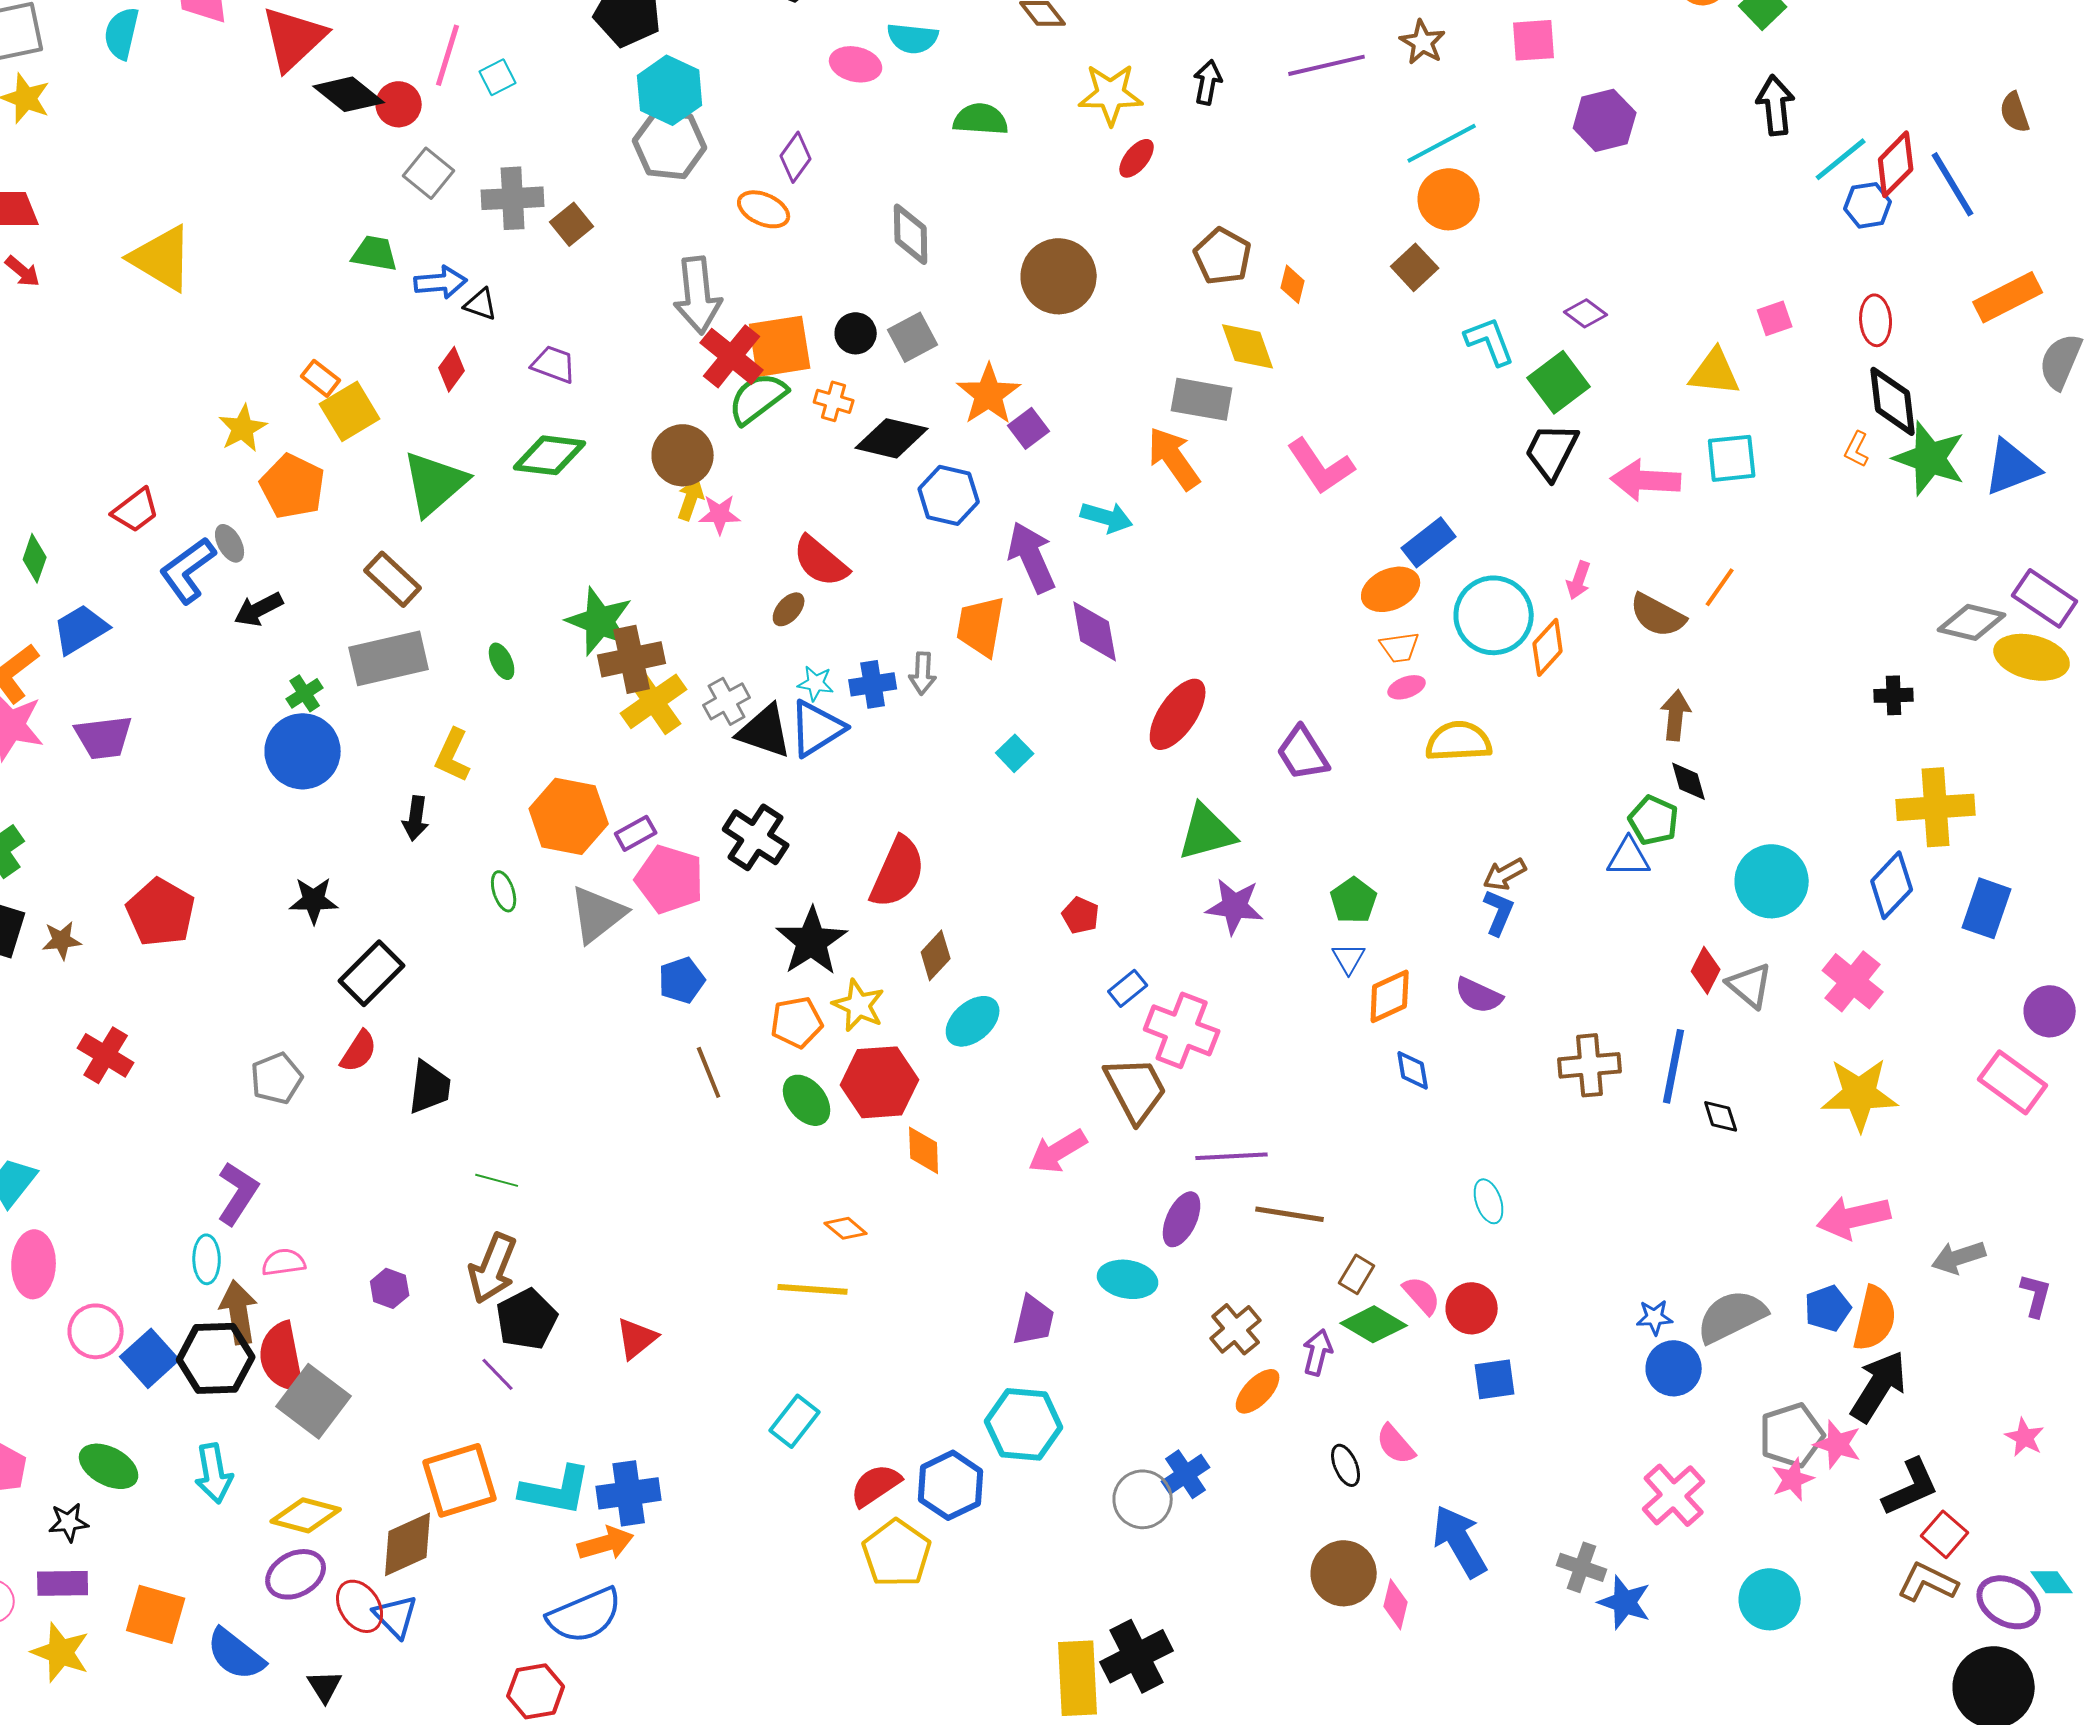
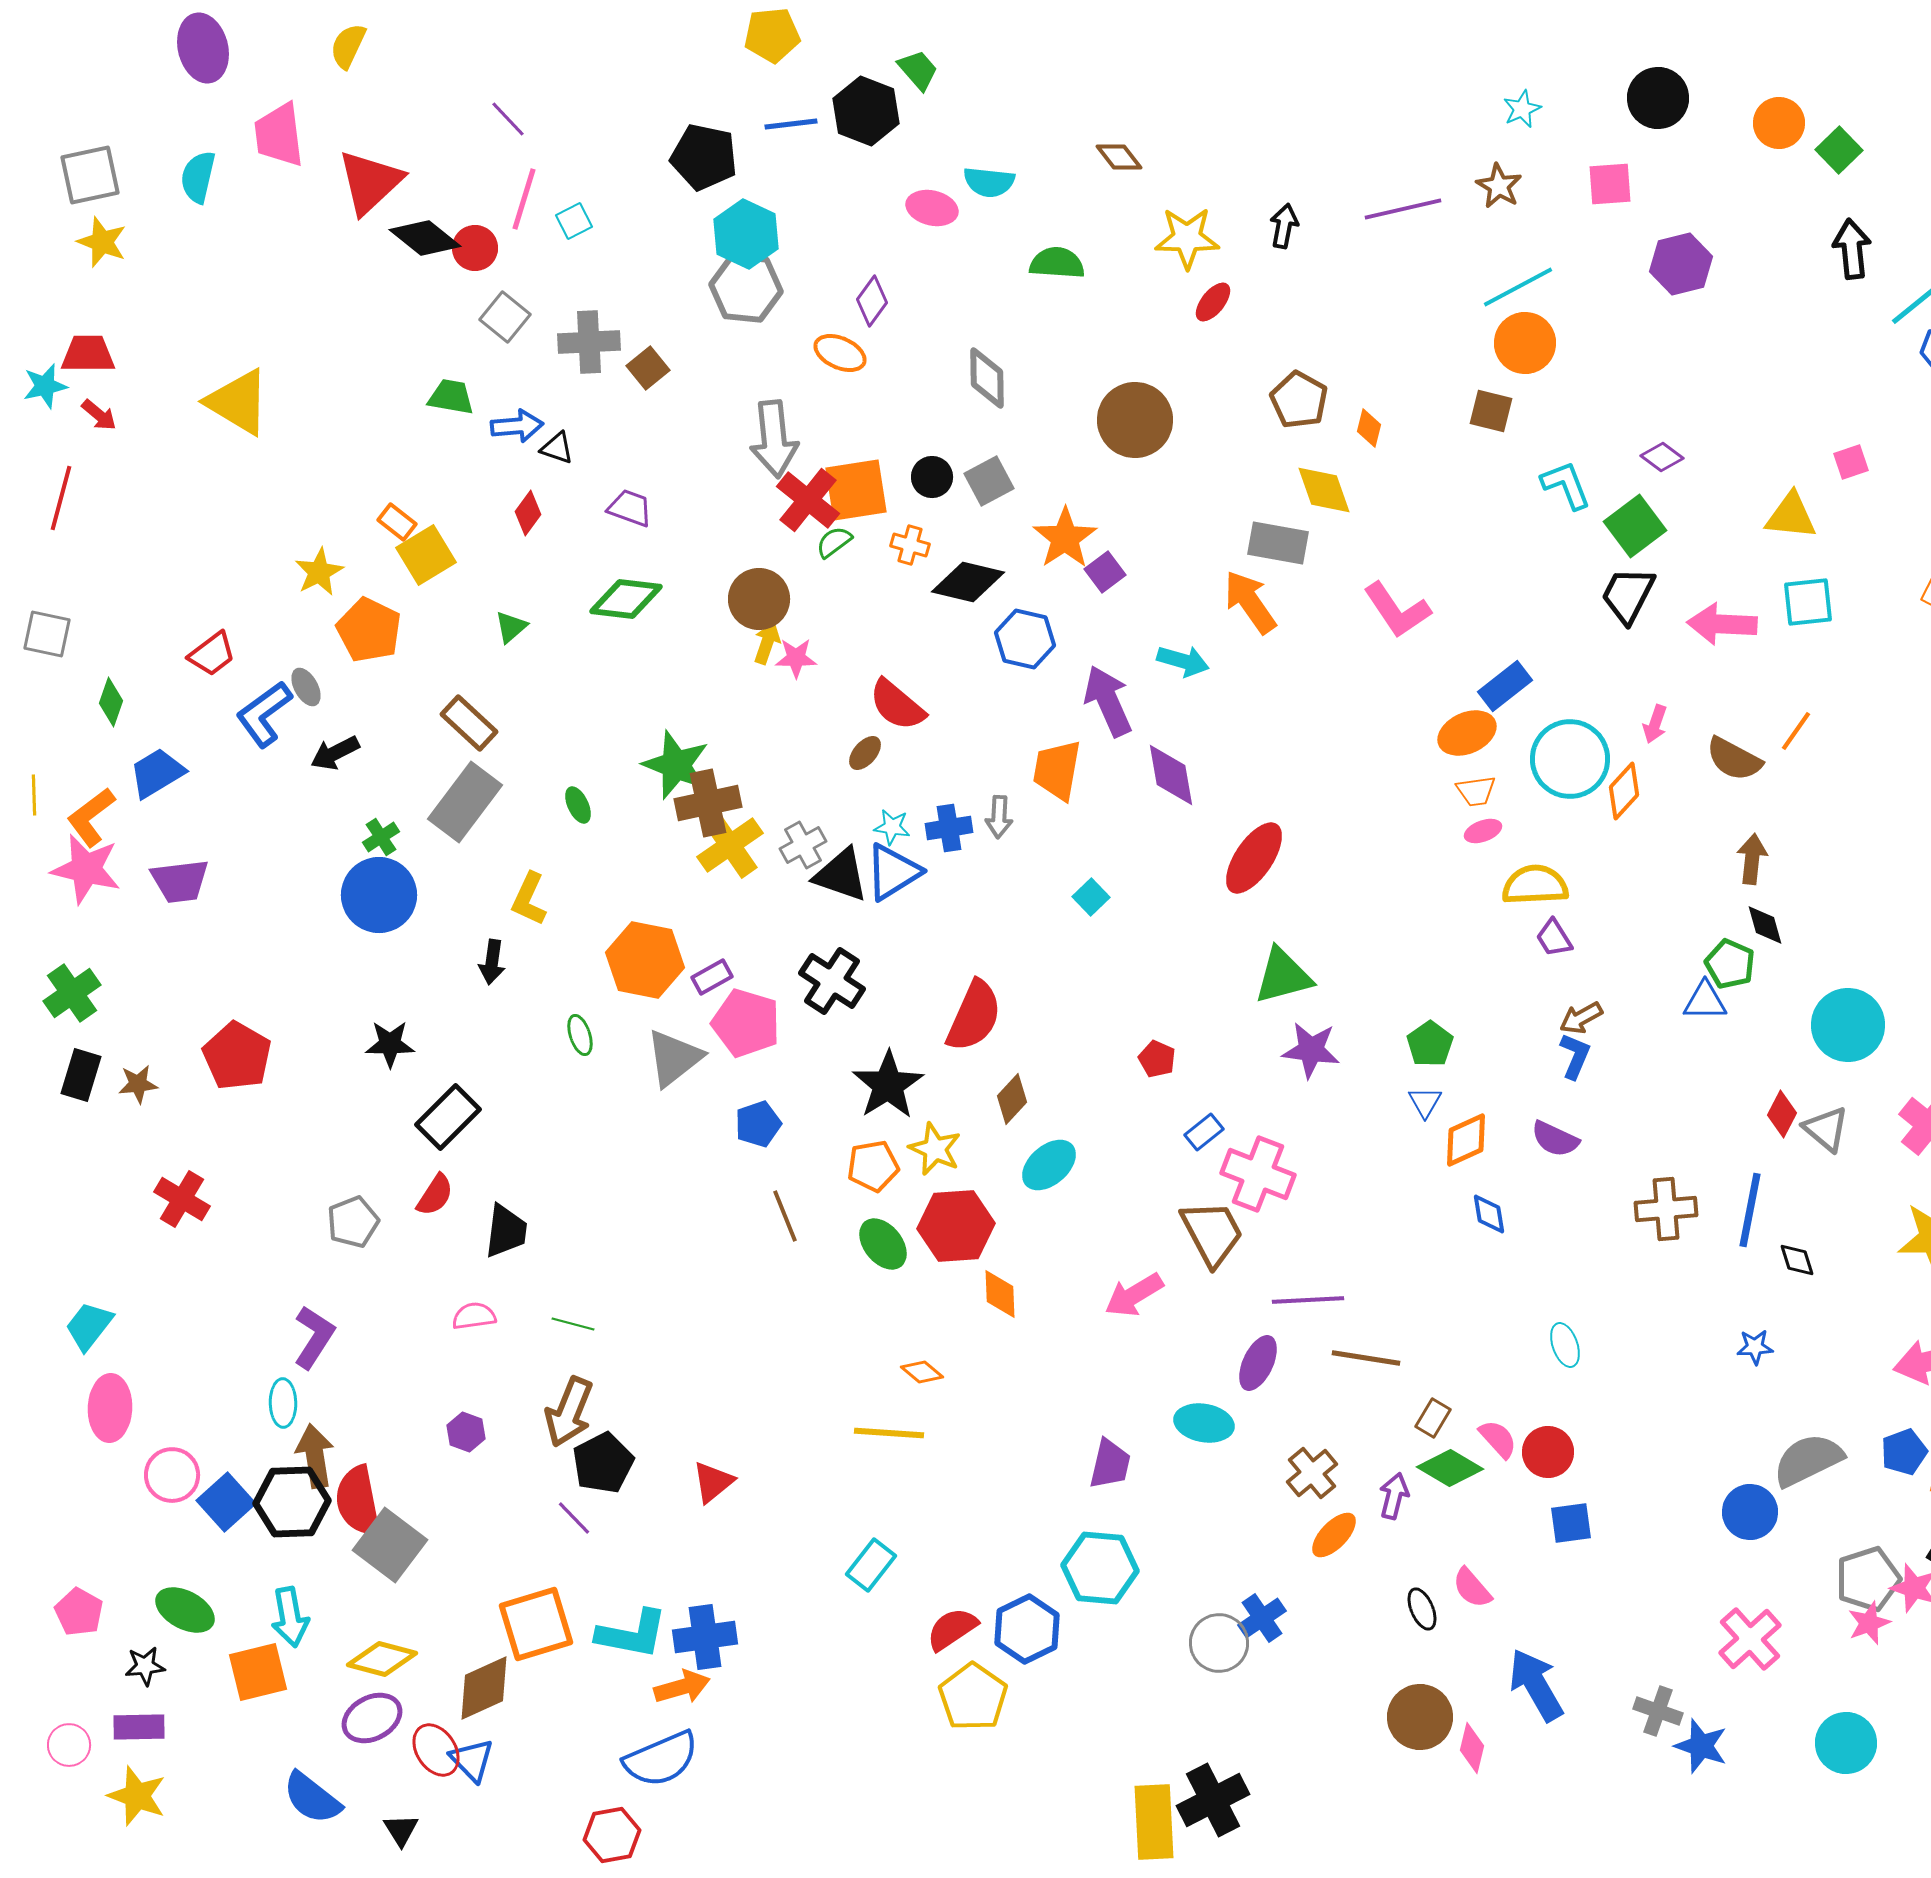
brown square: (1415, 267) -> (1491, 411), turned -33
green semicircle: (758, 398) -> (834, 542), size x0.6
green triangle: (435, 483) -> (511, 627), size x0.5
gray rectangle: (389, 658) -> (465, 802), turned -40
purple trapezoid: (1303, 753) -> (1554, 938), moved, size x0.7
pink semicircle: (284, 1262) -> (474, 1316), moved
blue star: (1655, 1317) -> (1755, 1347), moved
orange square: (156, 1614) -> (258, 1672), moved, turned -30

